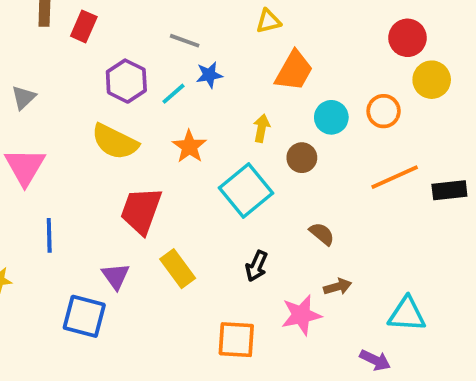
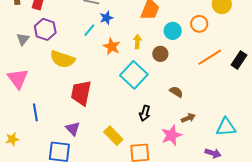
purple hexagon: (126, 81) -> (45, 29), moved
gray triangle: (24, 97) -> (23, 39), moved
orange star: (189, 147) -> (112, 46), moved
black rectangle: (449, 190) -> (239, 60), turned -42
yellow rectangle: (178, 269) -> (113, 136), moved

